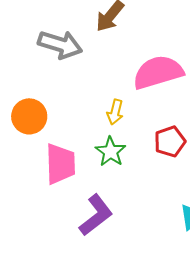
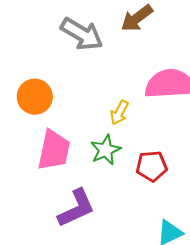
red pentagon: (170, 142) -> (152, 166), moved

